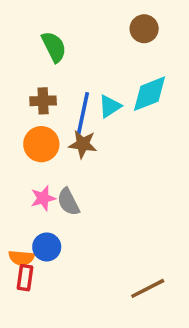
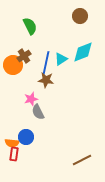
brown cross: (43, 101) -> (24, 56), turned -32
orange circle: (41, 144) -> (13, 65), moved
pink star: (43, 198) -> (31, 99), moved

